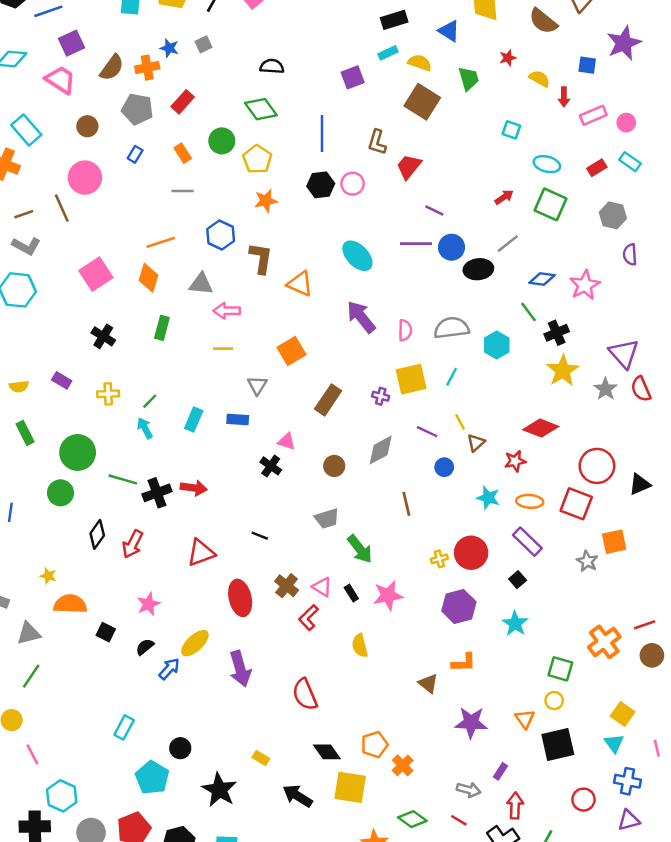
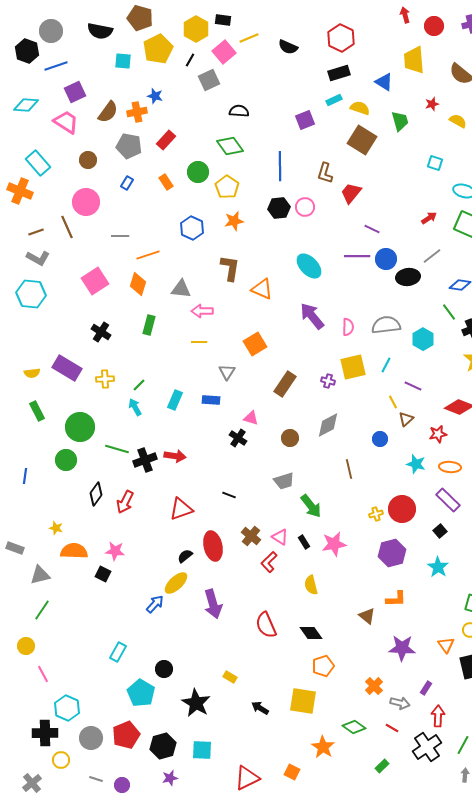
gray square: (203, 44) -> (209, 80), moved, size x1.5
gray line: (183, 191) -> (120, 236), moved
blue hexagon: (221, 235) -> (192, 228), moved
purple rectangle: (62, 380) -> (67, 368), size x1.8
purple line: (427, 432) -> (413, 386), moved
pink star: (148, 604) -> (115, 551), moved, turned 30
black semicircle: (145, 647) -> (185, 556), moved
black diamond: (327, 752) -> (311, 633), moved
orange cross: (403, 765) -> (374, 686), moved
black arrow: (298, 796) -> (260, 708), size x0.7

